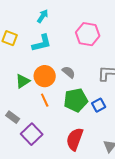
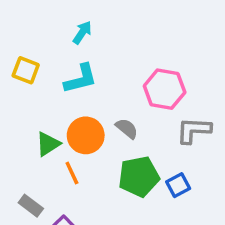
pink hexagon: (88, 34) -> (165, 89), moved
orange line: (45, 100) -> (72, 173), moved

